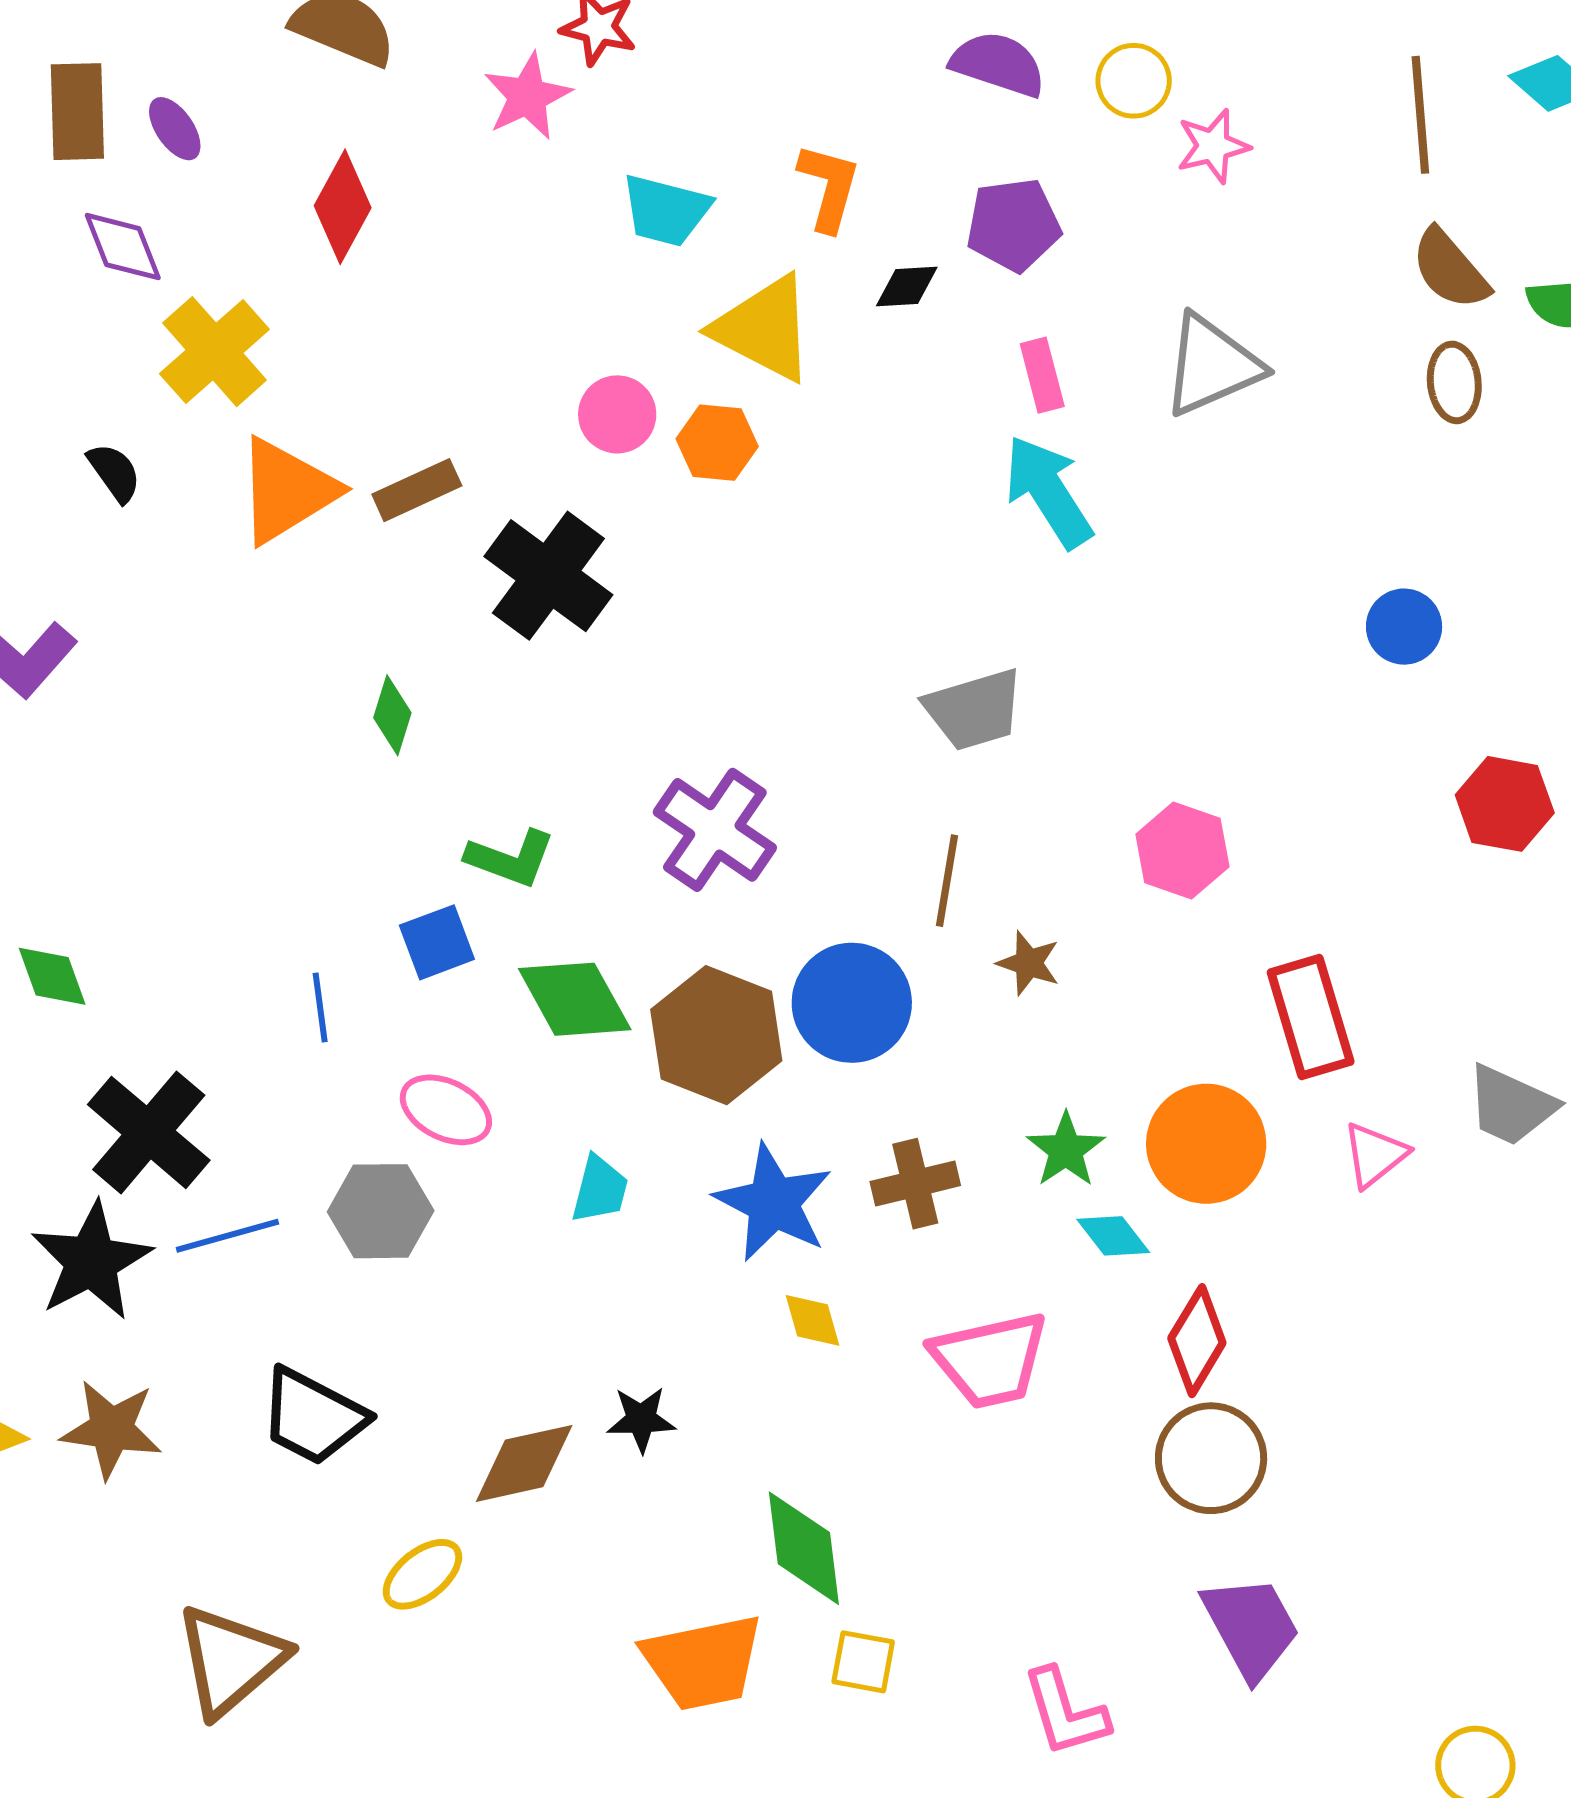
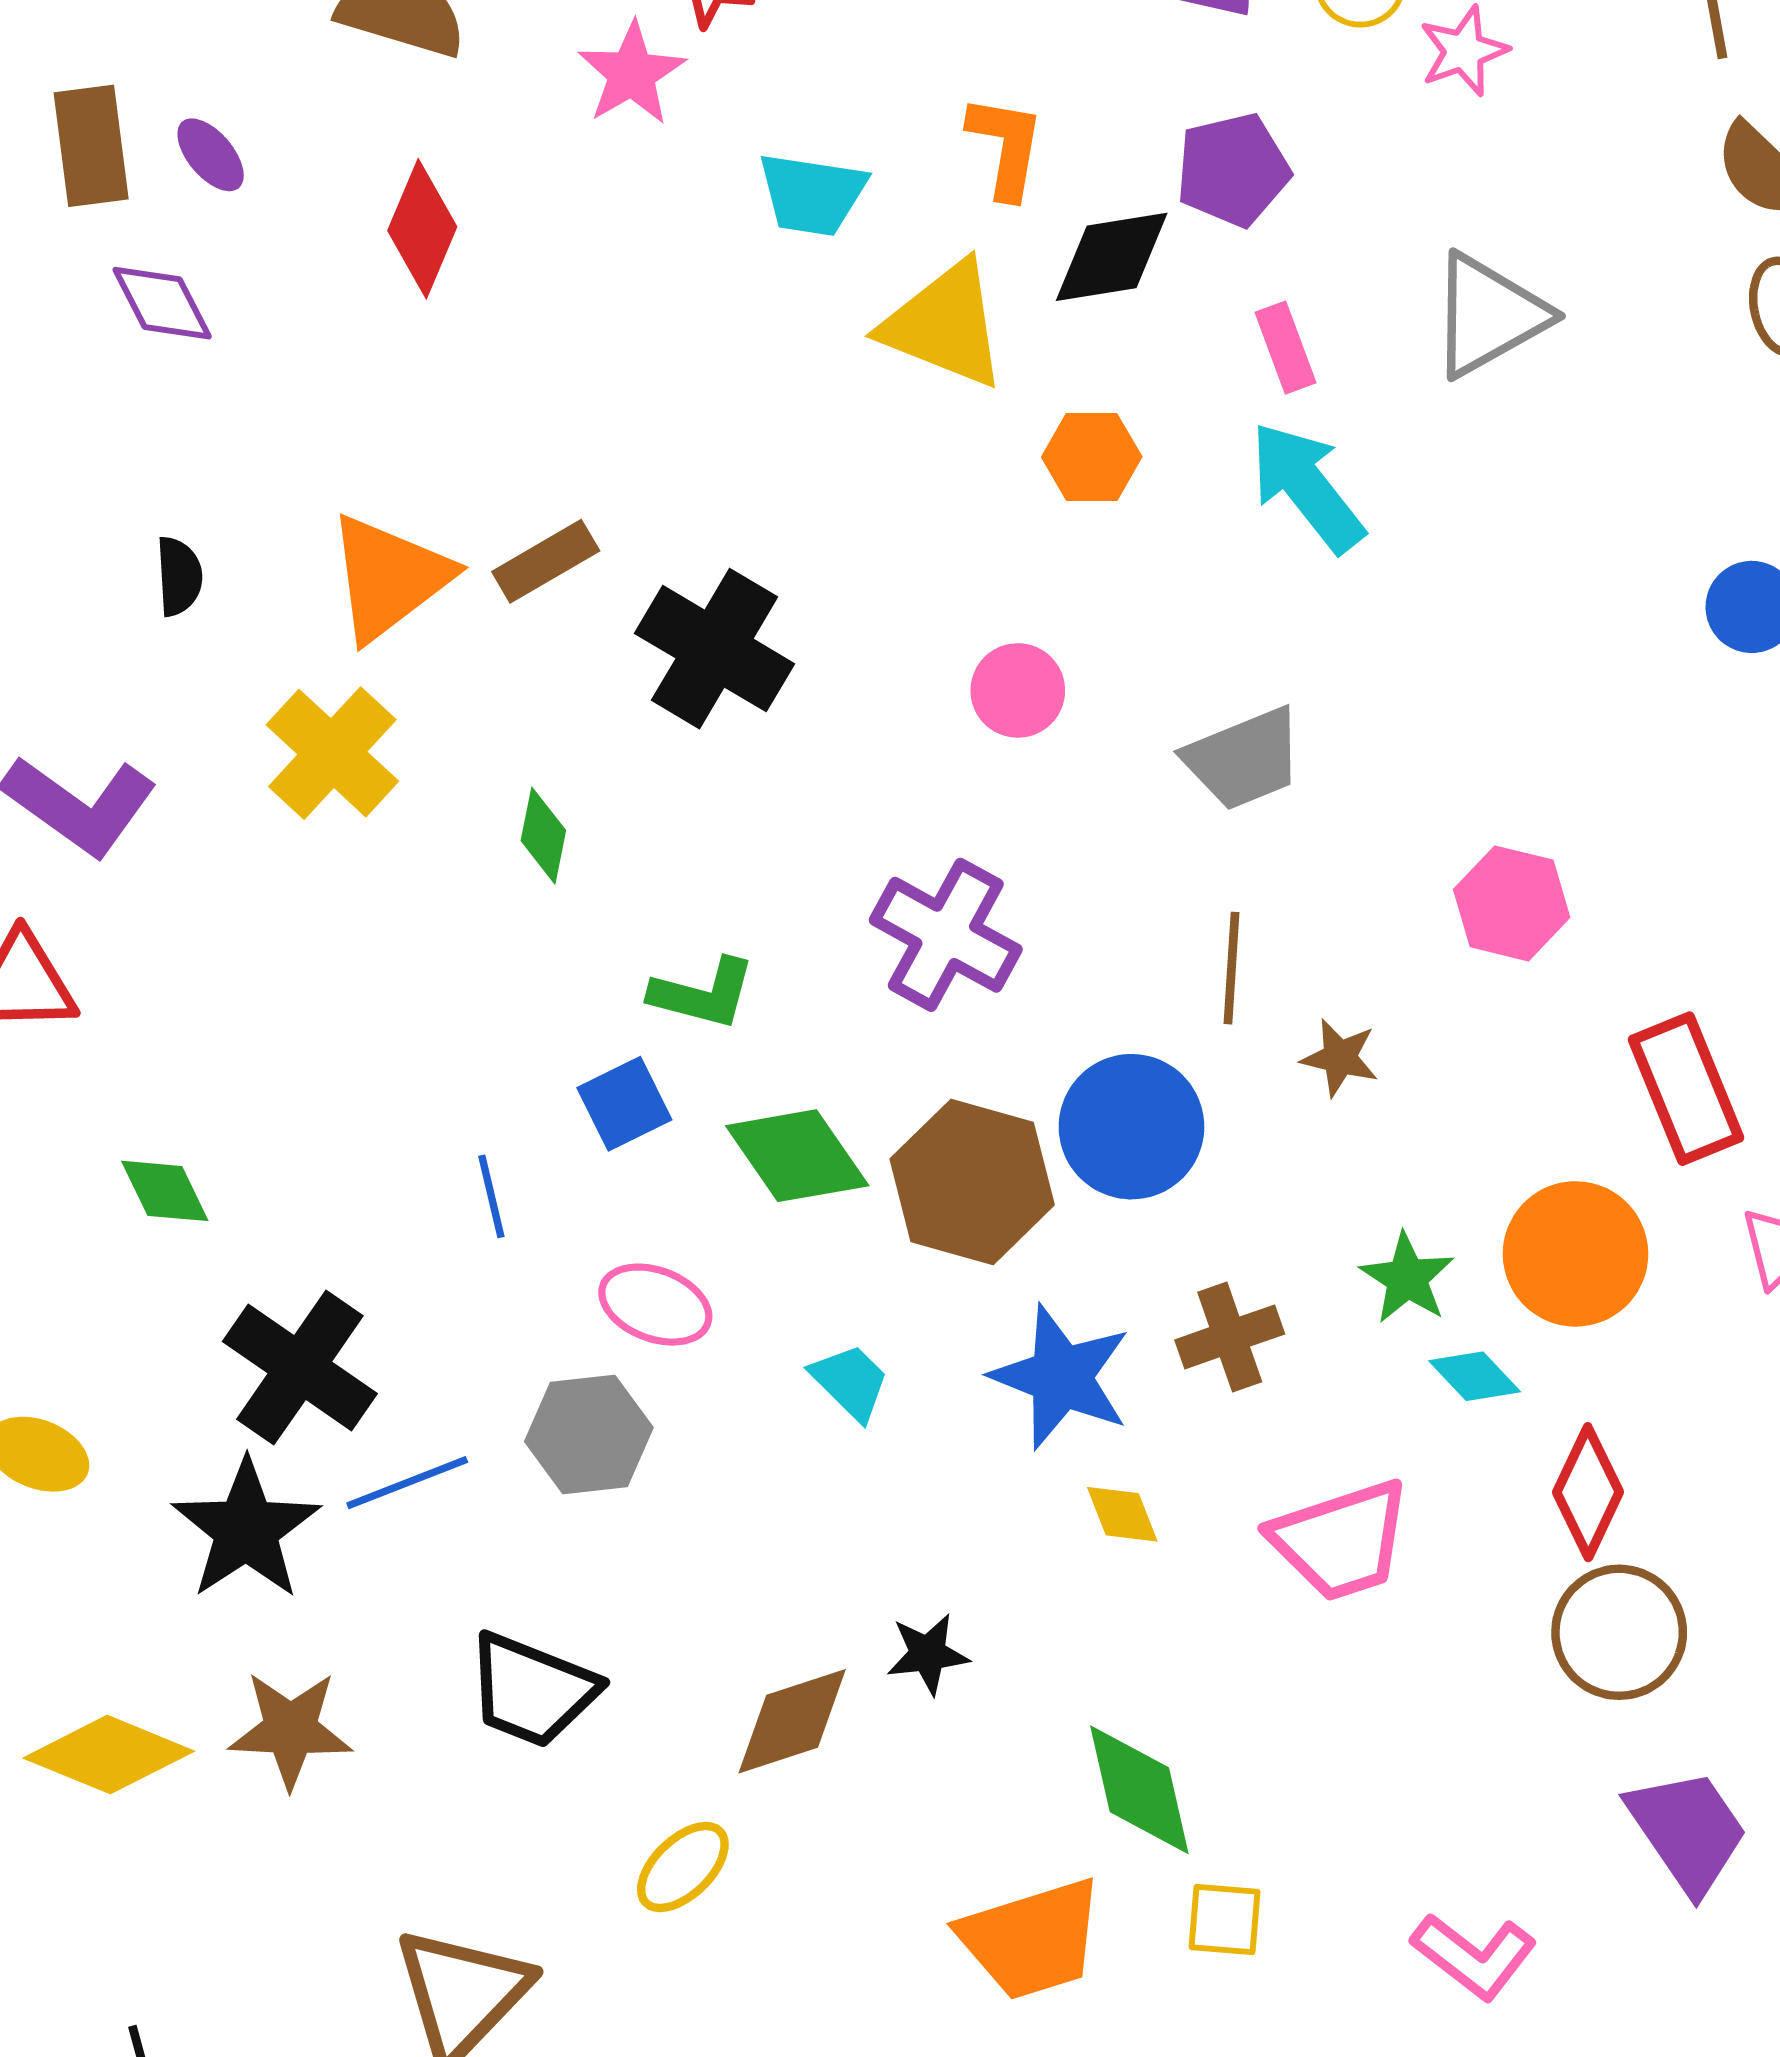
black diamond: (907, 286) -> (1112, 257), size x1.6
yellow cross: (214, 352) -> (332, 753), moved
pink circle: (617, 414) -> (1018, 690), moved
orange hexagon: (717, 443) -> (1092, 457), moved
black semicircle: (114, 472) -> (179, 576), turned 38
cyan trapezoid: (600, 1189) -> (850, 1382), turned -54
pink L-shape: (1065, 1712) -> (1474, 1956), turned -30

